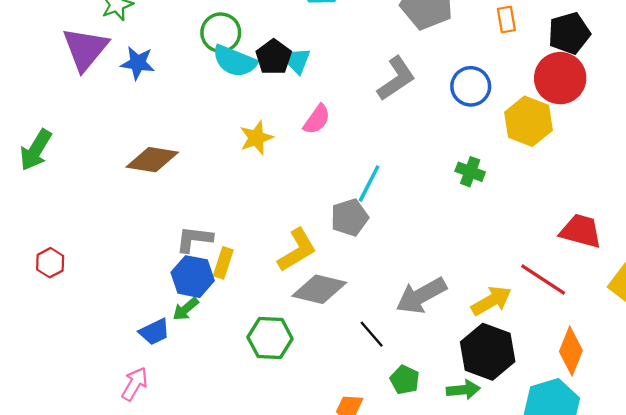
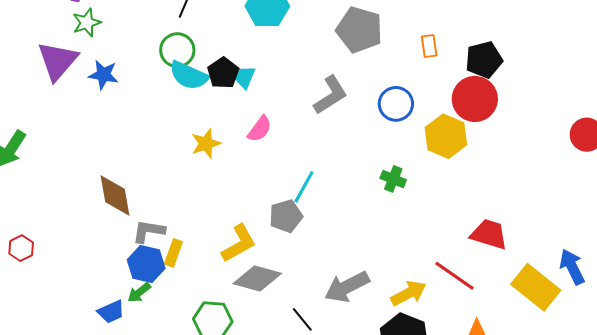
brown diamond: (152, 160) -> (115, 195), moved, turned 69

